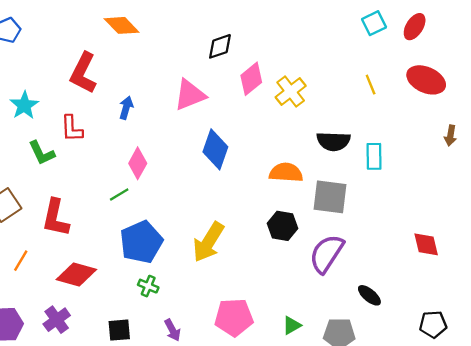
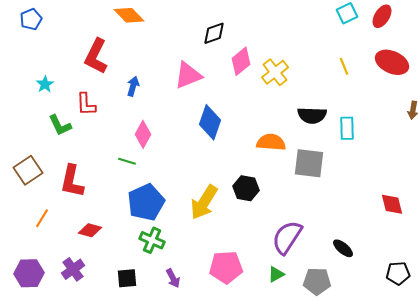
cyan star: (24, 105) -> (45, 84), size x0.7
green line: (119, 195) -> (127, 161), turned 48
black hexagon: (283, 226) -> (246, 188), moved
purple semicircle: (327, 254) -> (287, 237), moved
red diamond: (76, 274) -> (90, 230), size x0.7
green cross: (148, 286) -> (152, 240), size x1.4

